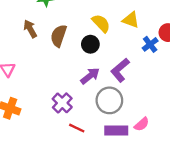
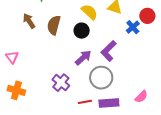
pink semicircle: (142, 124) -> (141, 97), moved
red line: (77, 128) -> (85, 102), moved, turned -32

